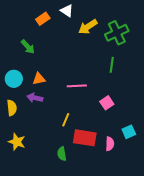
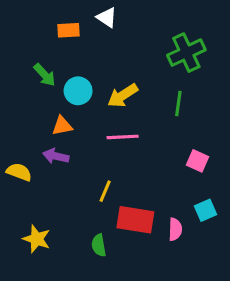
orange rectangle: (43, 19) -> (68, 30), turned 32
yellow arrow: (88, 27) -> (123, 96), moved
cyan circle: (14, 79) -> (78, 91), moved
pink square: (107, 103) -> (198, 161), moved, turned -32
yellow semicircle: (12, 108) -> (19, 172), turned -63
yellow star: (17, 142) -> (37, 239), moved

